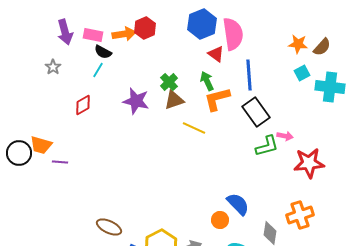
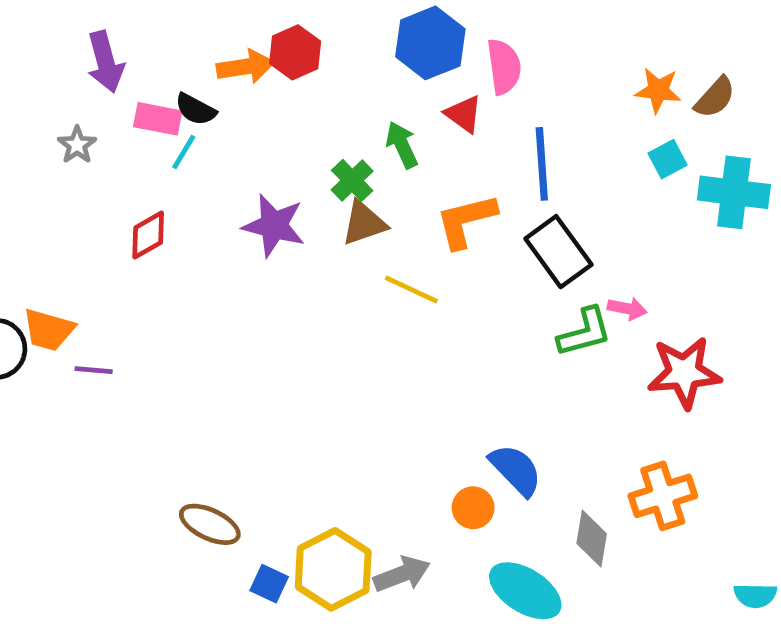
pink semicircle: (233, 34) -> (504, 67), size x0.7
pink rectangle: (93, 35) -> (158, 119), moved
green arrow: (207, 81) -> (402, 145), moved

